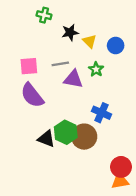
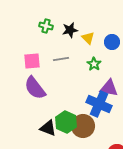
green cross: (44, 15) -> (46, 26), moved
purple triangle: (73, 79) -> (109, 88), moved
blue cross: (101, 113) -> (99, 104), size x1.4

